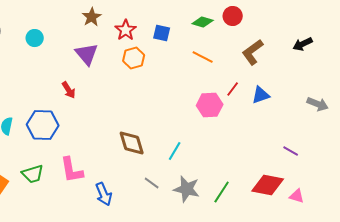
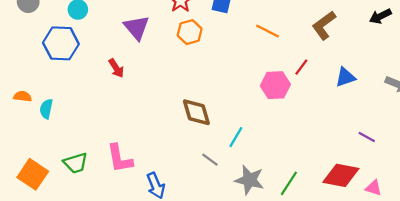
blue triangle: (261, 95) -> (345, 77), moved
blue hexagon: (43, 125) -> (61, 43), moved
brown diamond: (132, 143) -> (196, 112), moved
gray line: (152, 183) -> (210, 160), moved

